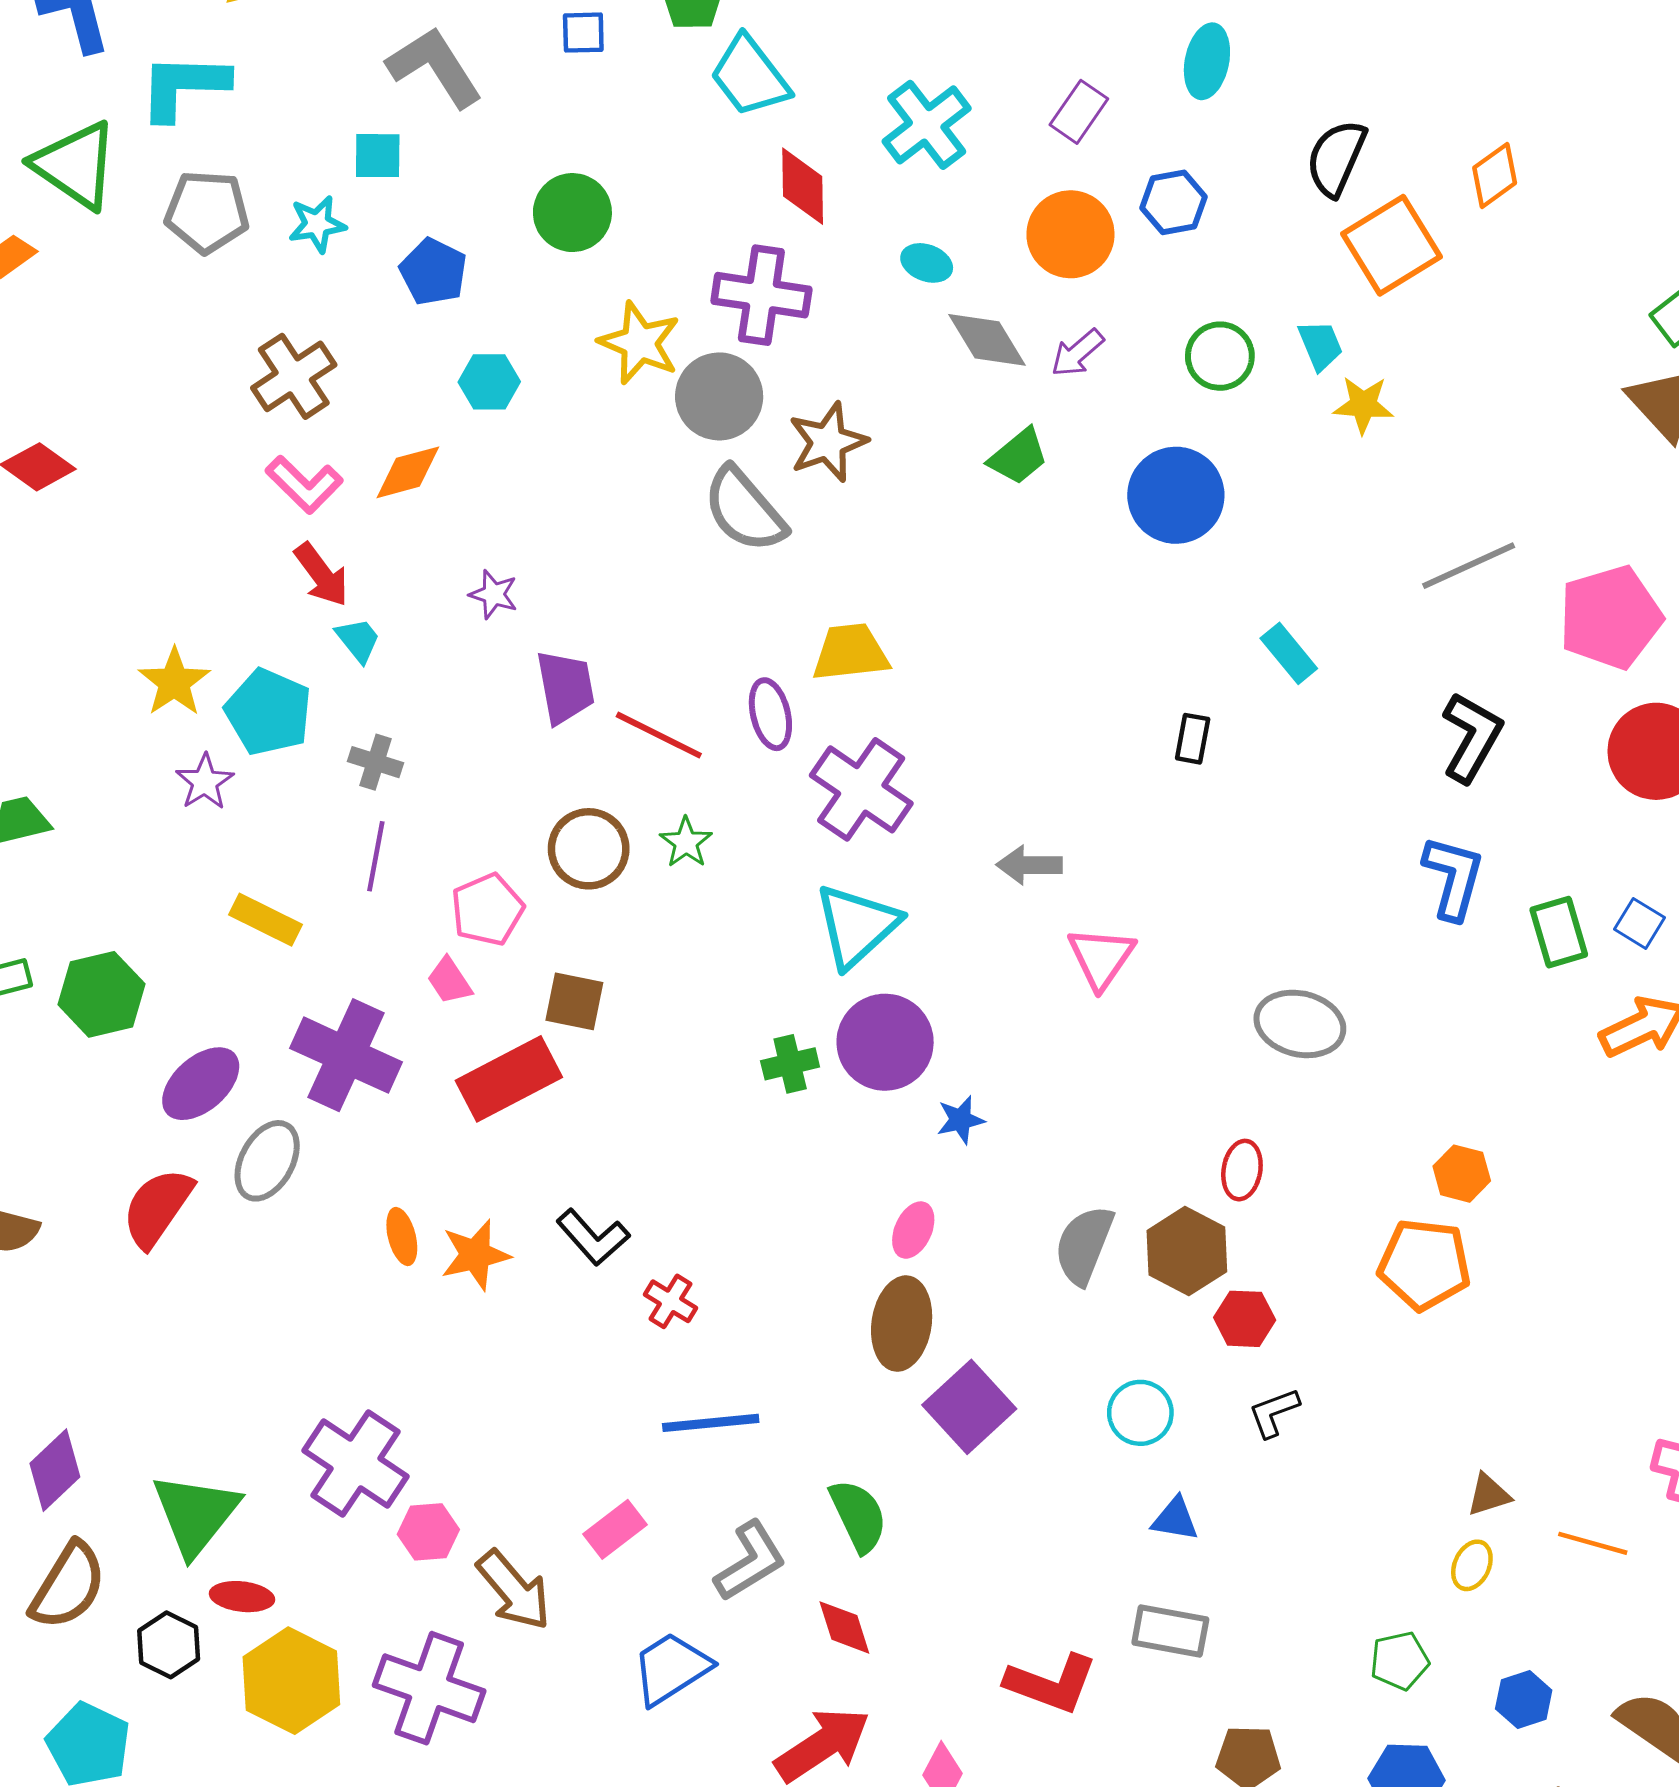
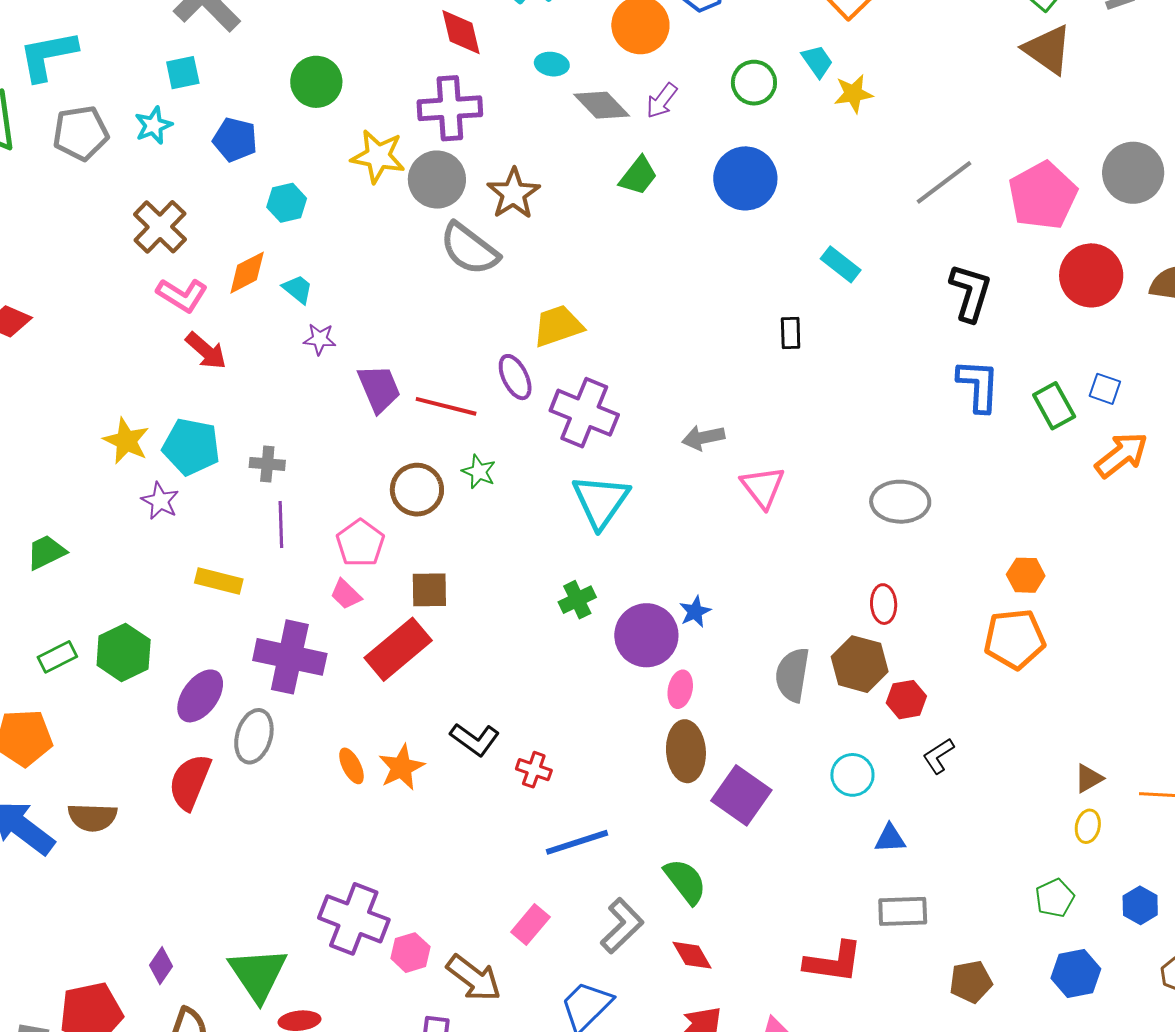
cyan trapezoid: (358, 640) -> (298, 289), moved
purple circle: (885, 1042) -> (646, 635), moved
purple diamond: (55, 1470) -> (161, 966), size x0.7

